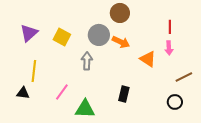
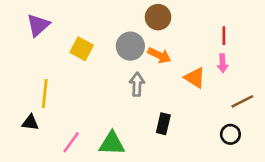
purple triangle: (29, 33) -> (38, 25), moved
gray arrow: (87, 61) -> (137, 84), moved
pink line: (62, 92) -> (71, 142), moved

